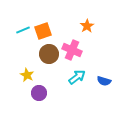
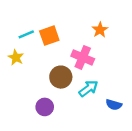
brown circle: (49, 54) -> (61, 77), moved
yellow star: (27, 75) -> (16, 57), moved
blue semicircle: (104, 81) -> (114, 105), moved

